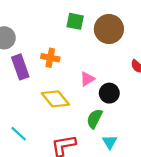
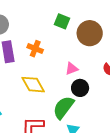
pink triangle: (87, 79) -> (72, 69), moved
green semicircle: (94, 119) -> (63, 107), size x1.4

